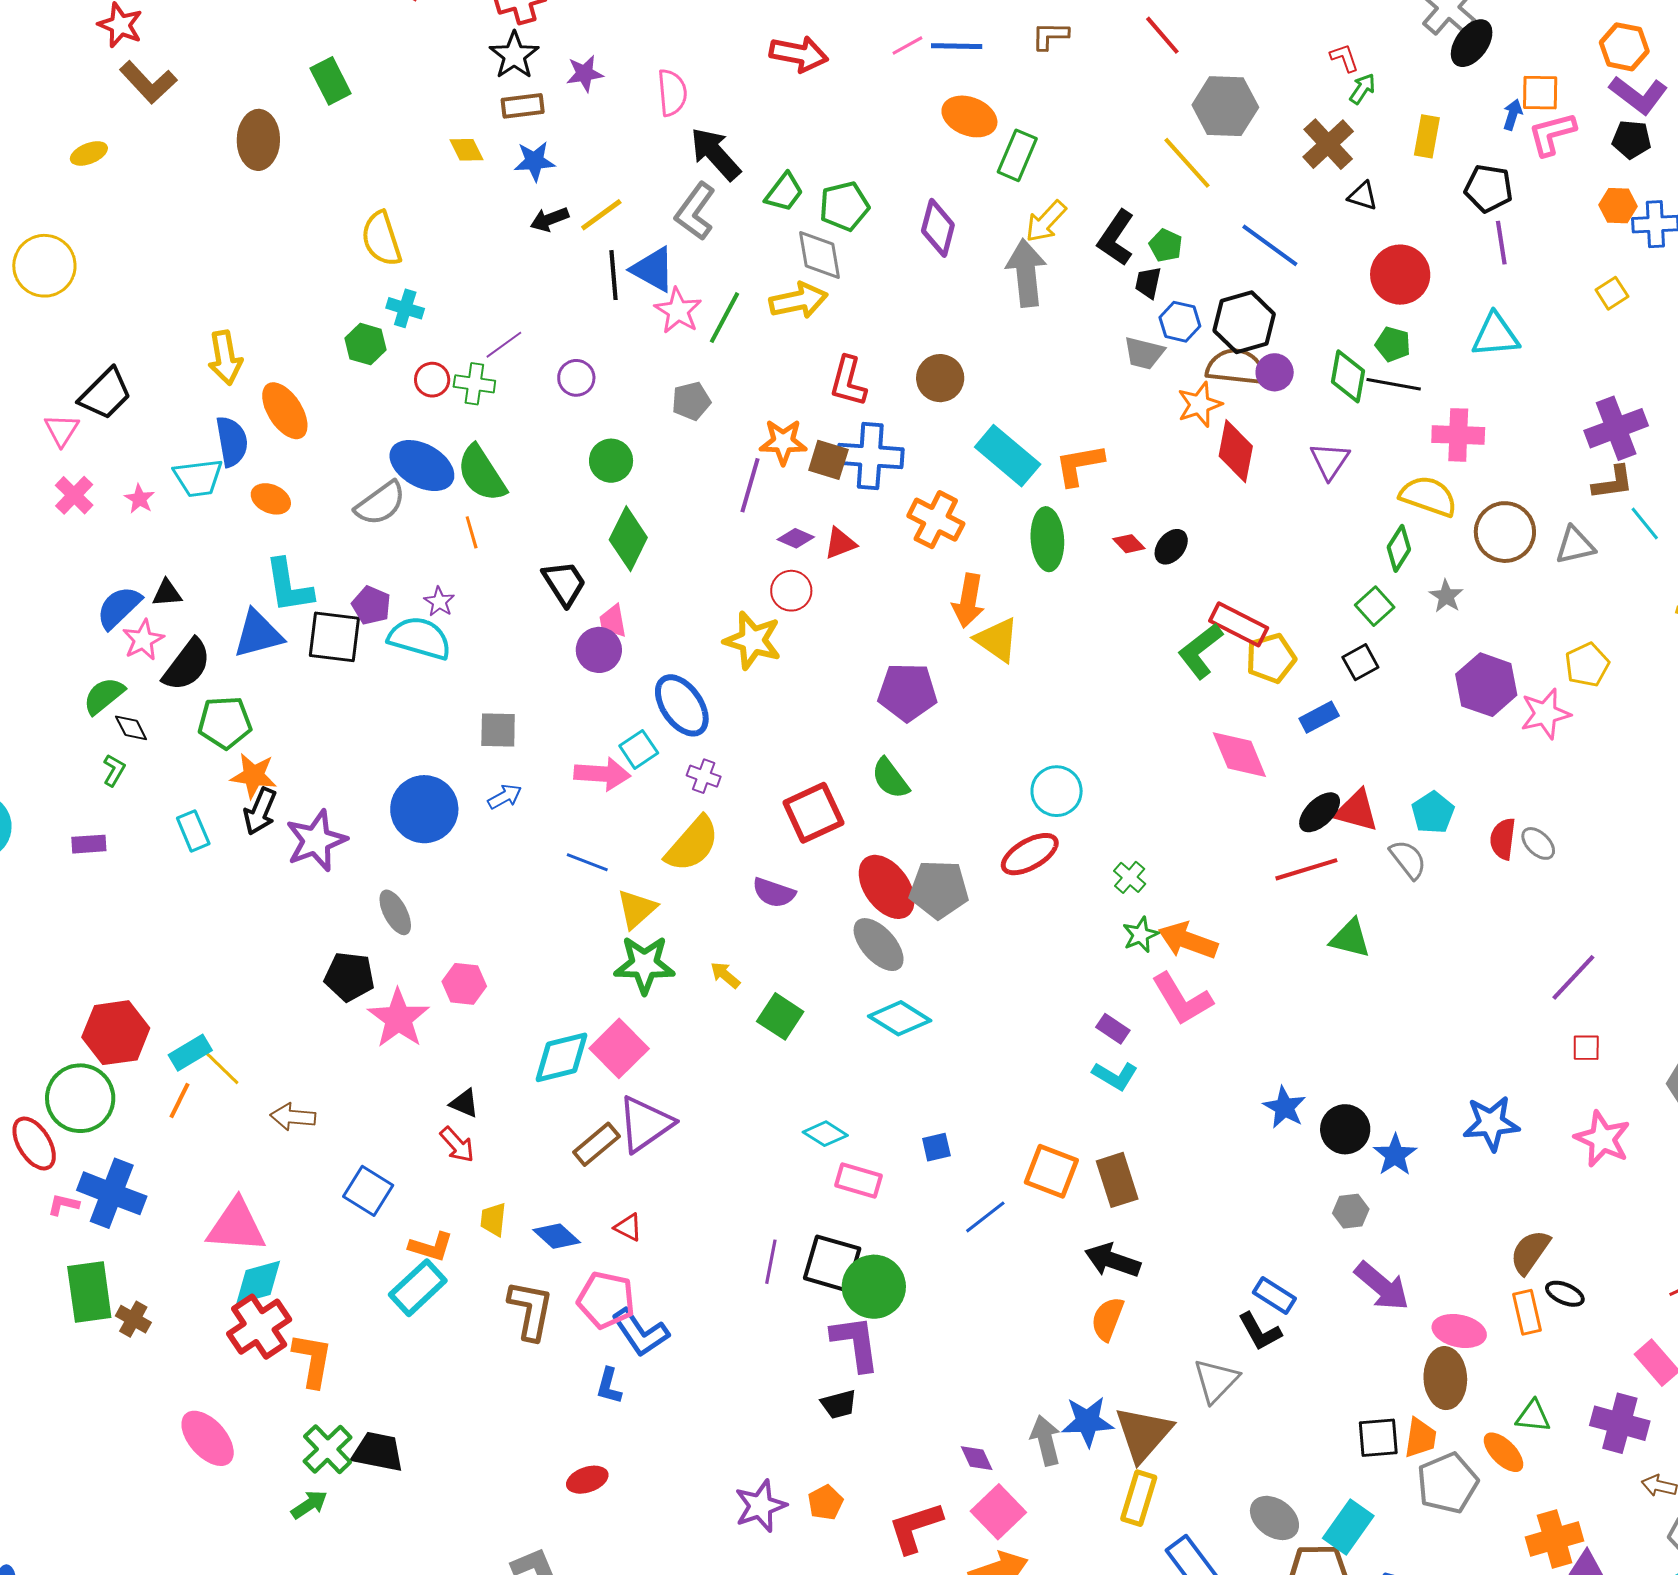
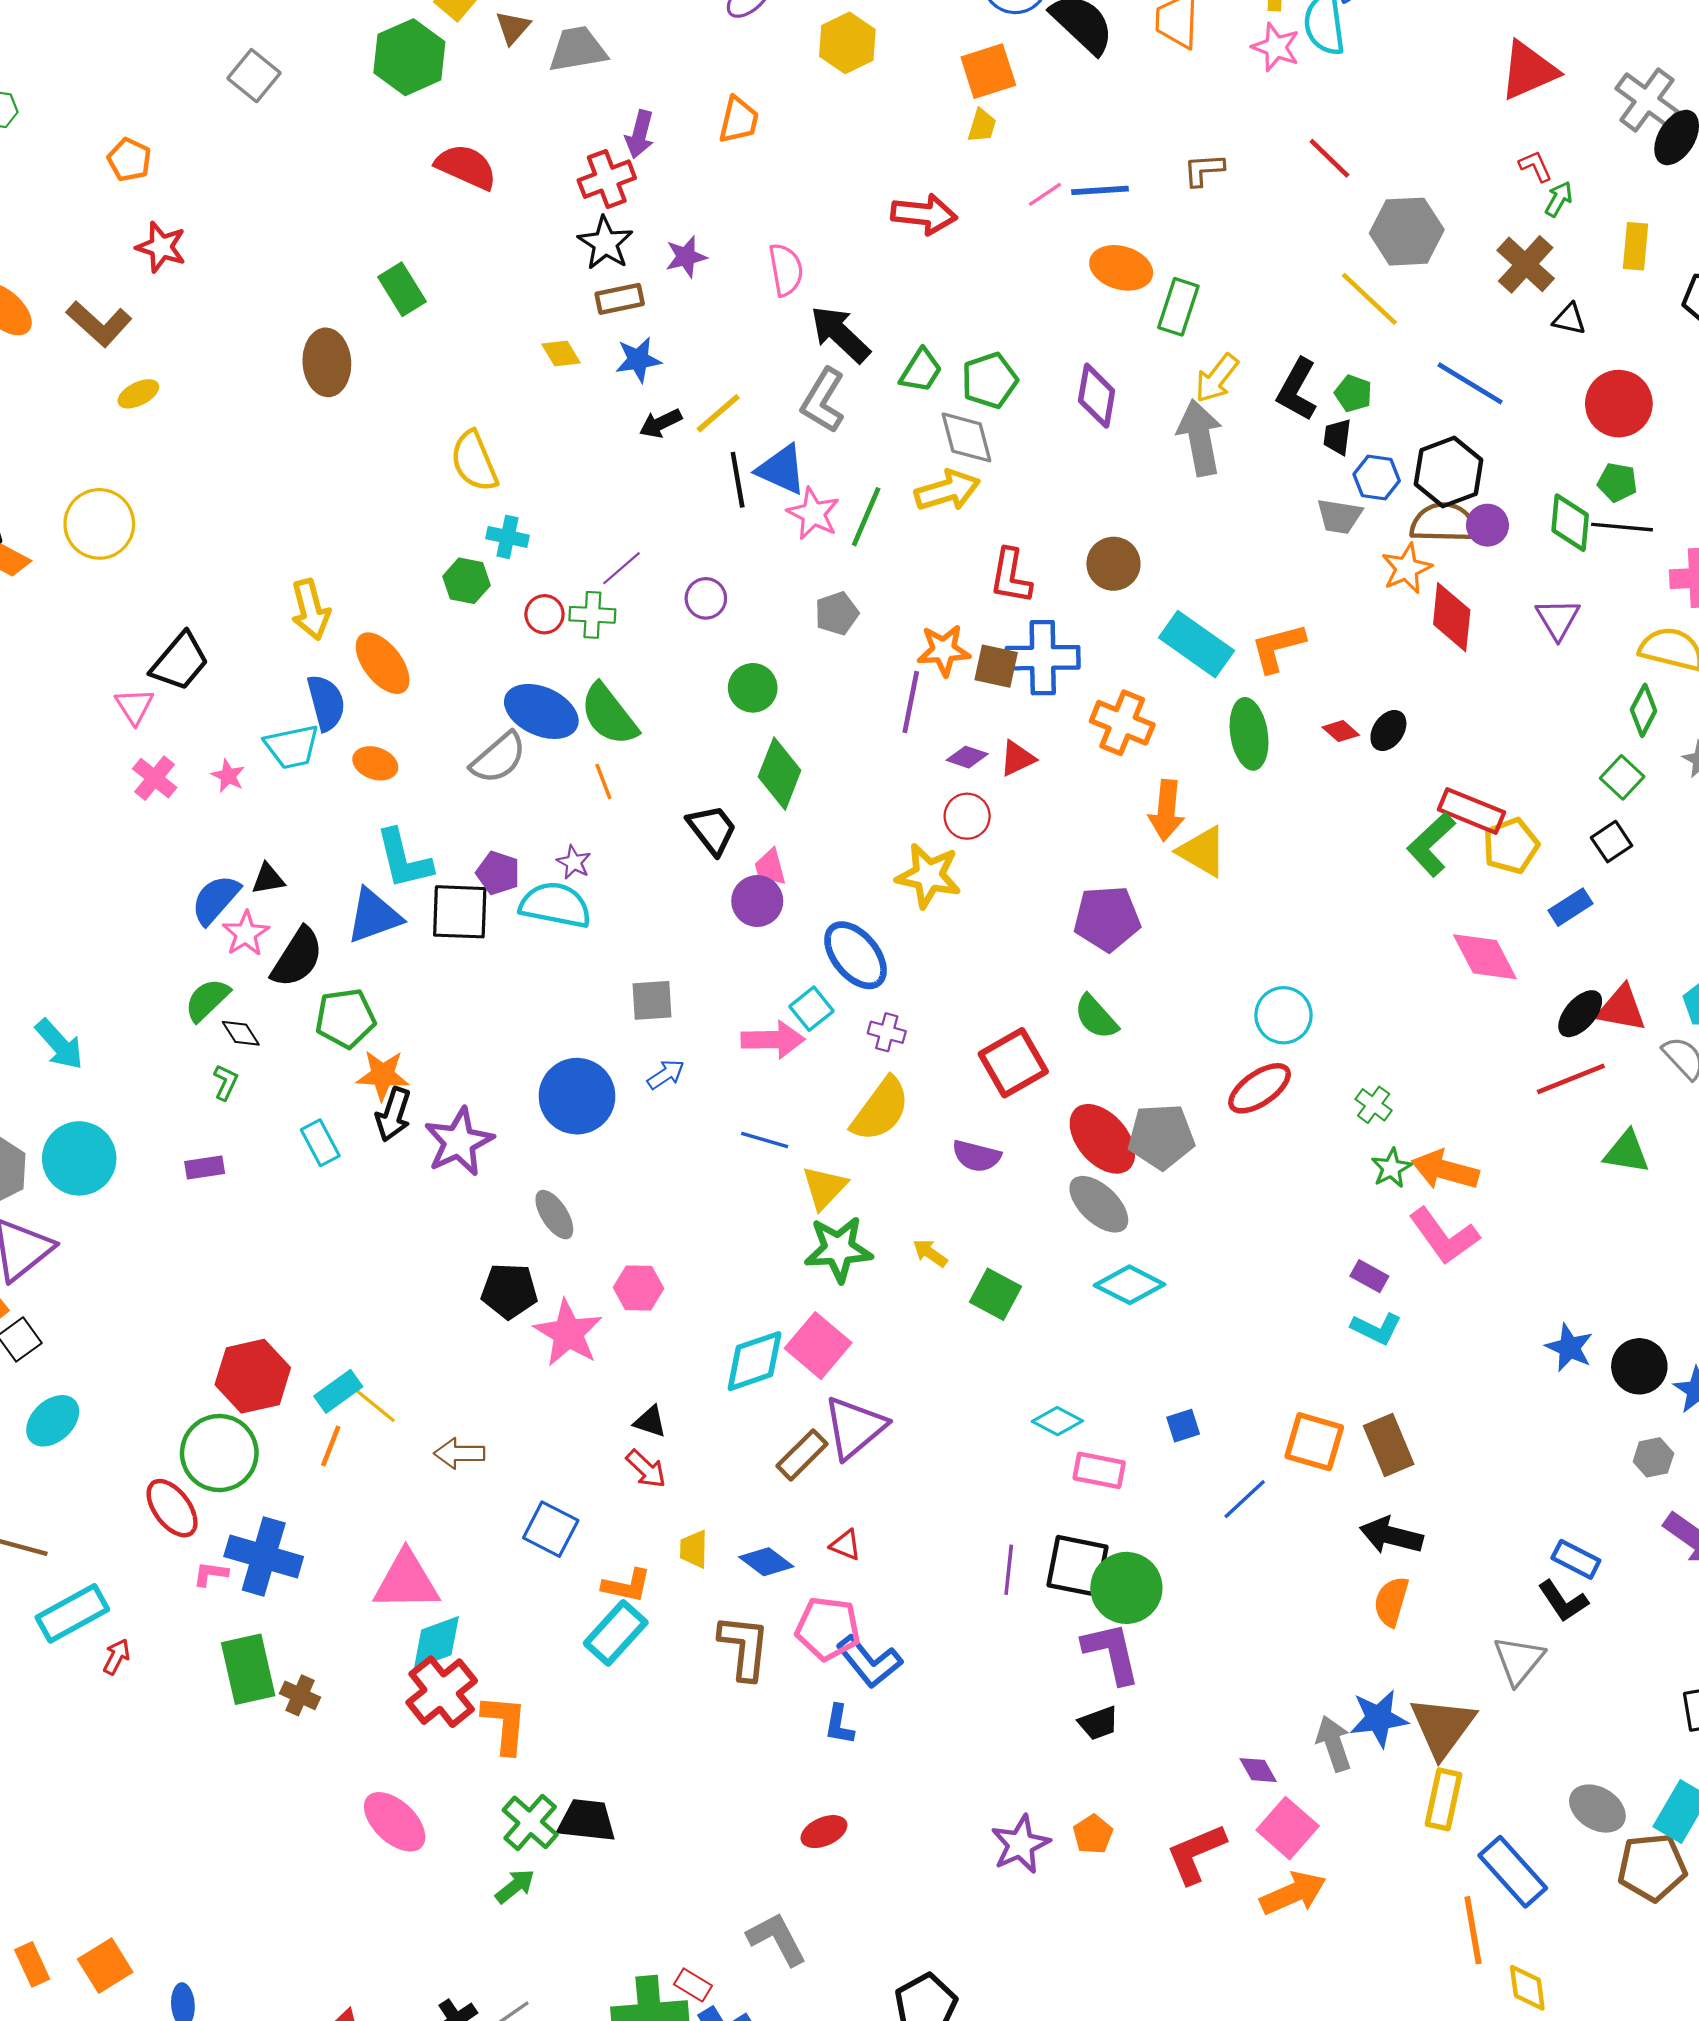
brown L-shape: (148, 82) -> (99, 324), moved

